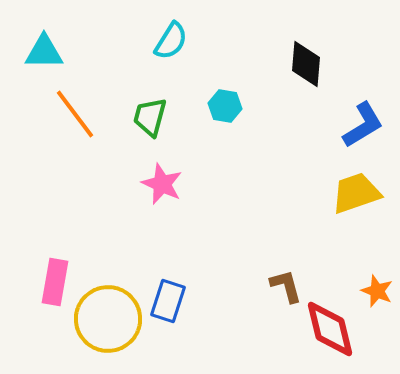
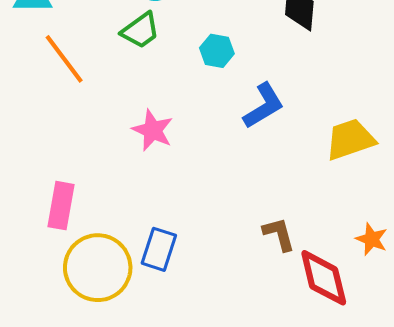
green trapezoid: (150, 117) -> (140, 30), moved, turned -141
blue L-shape: (363, 125) -> (264, 106), moved
pink rectangle: (55, 282) -> (61, 206), moved

